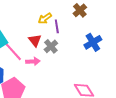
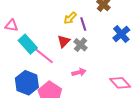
red triangle: (35, 40) -> (64, 41), turned 32
pink arrow: (33, 61) -> (79, 72), moved

